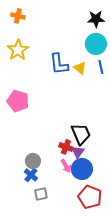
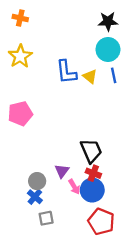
pink pentagon: (18, 101) -> (20, 114), turned -30
red cross: (66, 147) -> (93, 173), moved
purple triangle: (78, 152) -> (62, 171), moved

